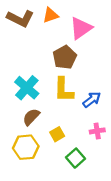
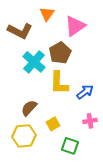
orange triangle: (51, 15) -> (47, 14), turned -35
brown L-shape: (20, 18) -> (20, 31), moved
cyan cross: (27, 88) -> (34, 62), moved
green square: (76, 158) -> (70, 146), turned -30

